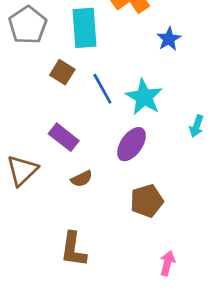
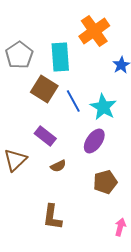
brown square: (62, 72) -> (44, 89), size x1.5

